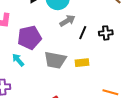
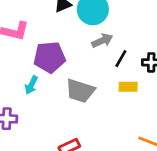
cyan arrow: (18, 60) -> (31, 85), turned -120
yellow rectangle: (82, 63) -> (128, 87), moved

